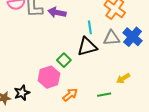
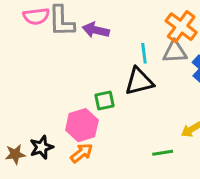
gray triangle: (112, 38) -> (175, 52), moved
green square: (64, 60) -> (105, 101), turned 32
orange arrow: (70, 95) -> (82, 153), moved

